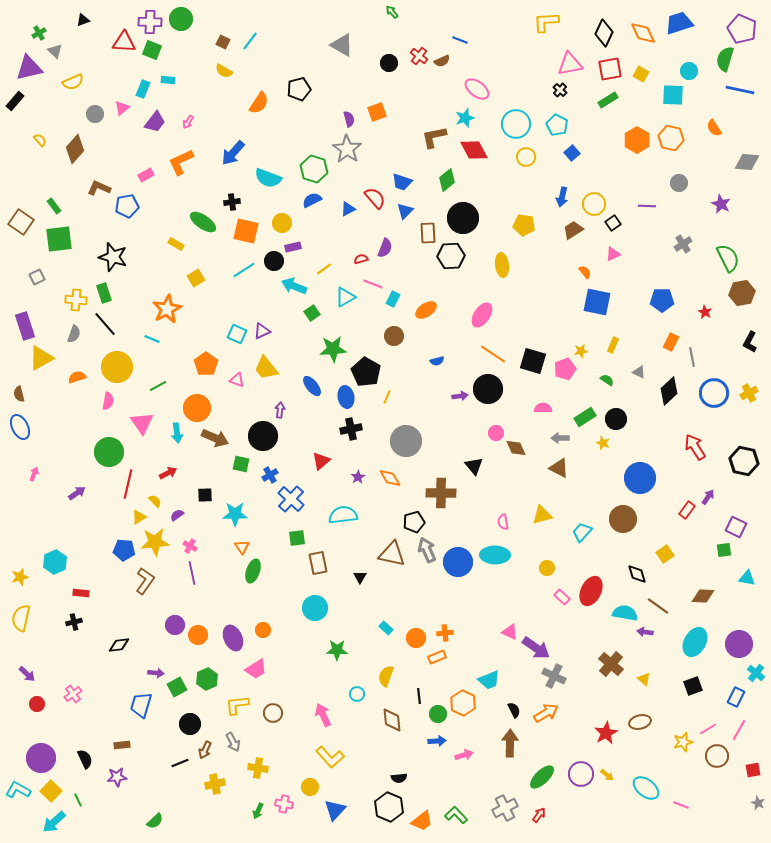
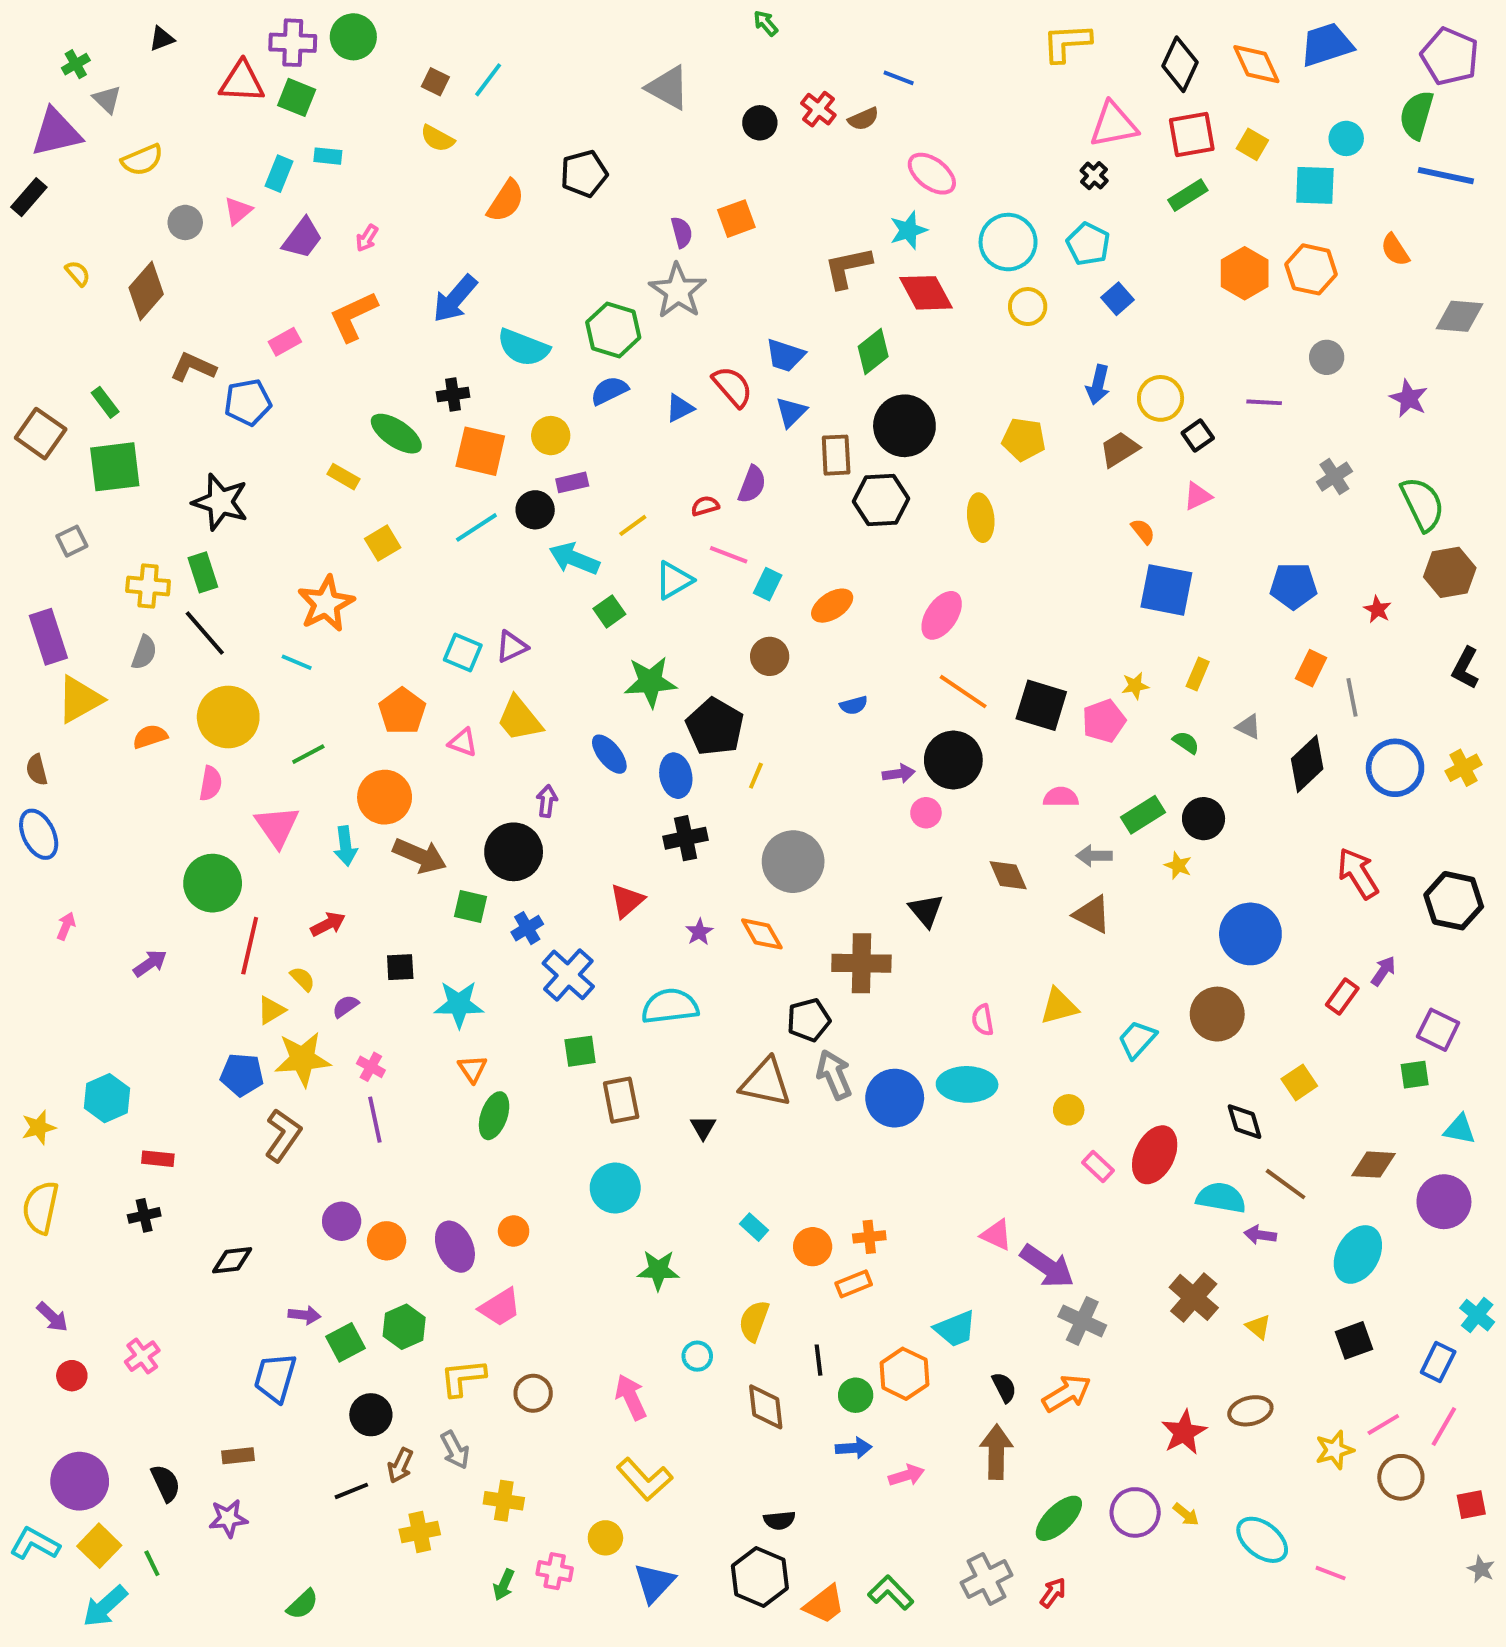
pink circle: (496, 433) -> (926, 813), moved
purple circle: (739, 644) -> (1444, 1202), moved

